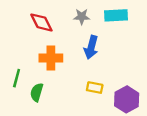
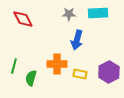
red diamond: (41, 22) -> (23, 19), moved
orange cross: (51, 58) -> (57, 64), moved
purple hexagon: (127, 99) -> (109, 72), moved

